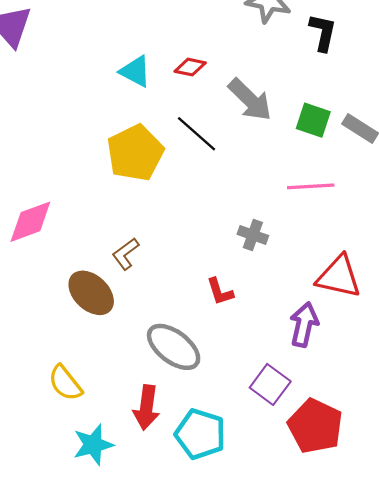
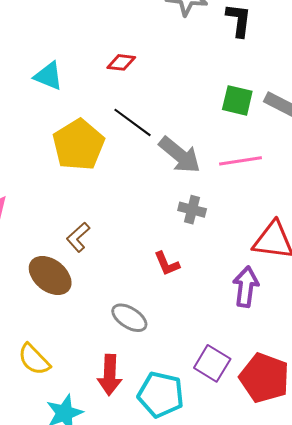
cyan triangle: (135, 71) -> (48, 76), moved
gray arrow: (250, 100) -> (180, 155), moved
gray ellipse: (174, 347) -> (129, 318), size x0.7
purple square: (270, 384) -> (212, 363), moved

